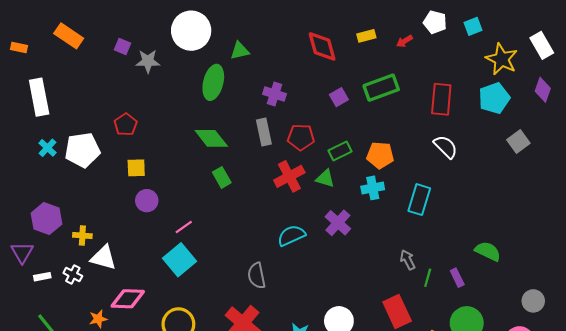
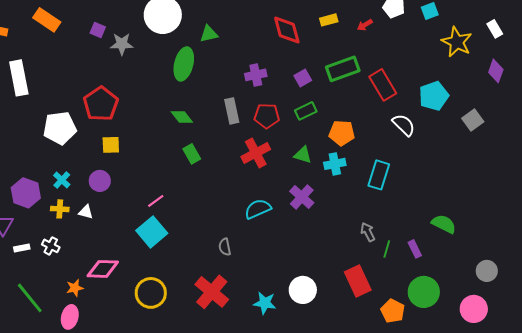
white rectangle: (542, 45) -> (495, 29), size x0.7
purple cross: (275, 94) -> (256, 75), moved, turned -30
cyan pentagon: (494, 98) -> (434, 96), moved
red rectangle: (441, 99) -> (383, 85), moved, turned -36
red pentagon: (126, 125) -> (101, 104), size x1.6
green diamond: (211, 138) -> (182, 117), size x0.7
cyan cross: (48, 148) -> (62, 180), moved
green rectangle: (340, 151) -> (306, 111), moved
green triangle: (325, 178) -> (303, 155), moved
purple circle: (147, 201) -> (100, 181), moved
white triangle: (103, 258) -> (86, 212), moved, size x0.6
gray semicircle: (257, 276) -> (225, 247), size x0.7

